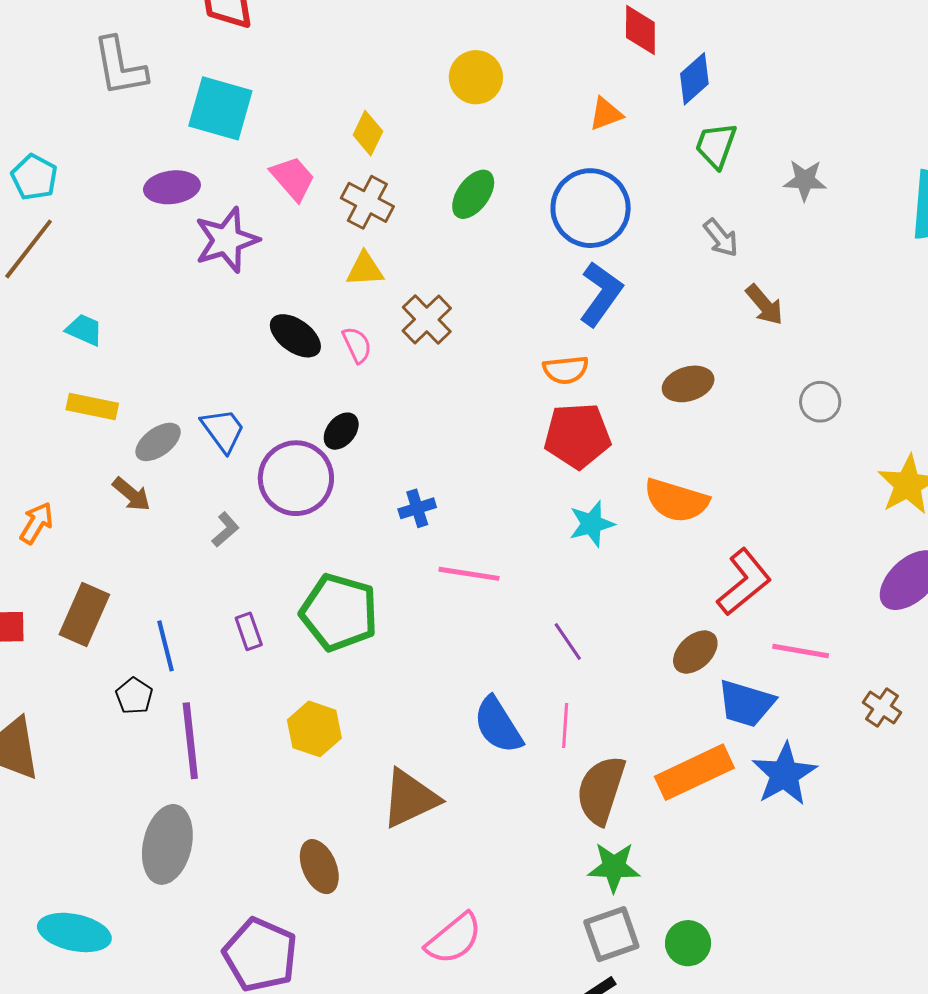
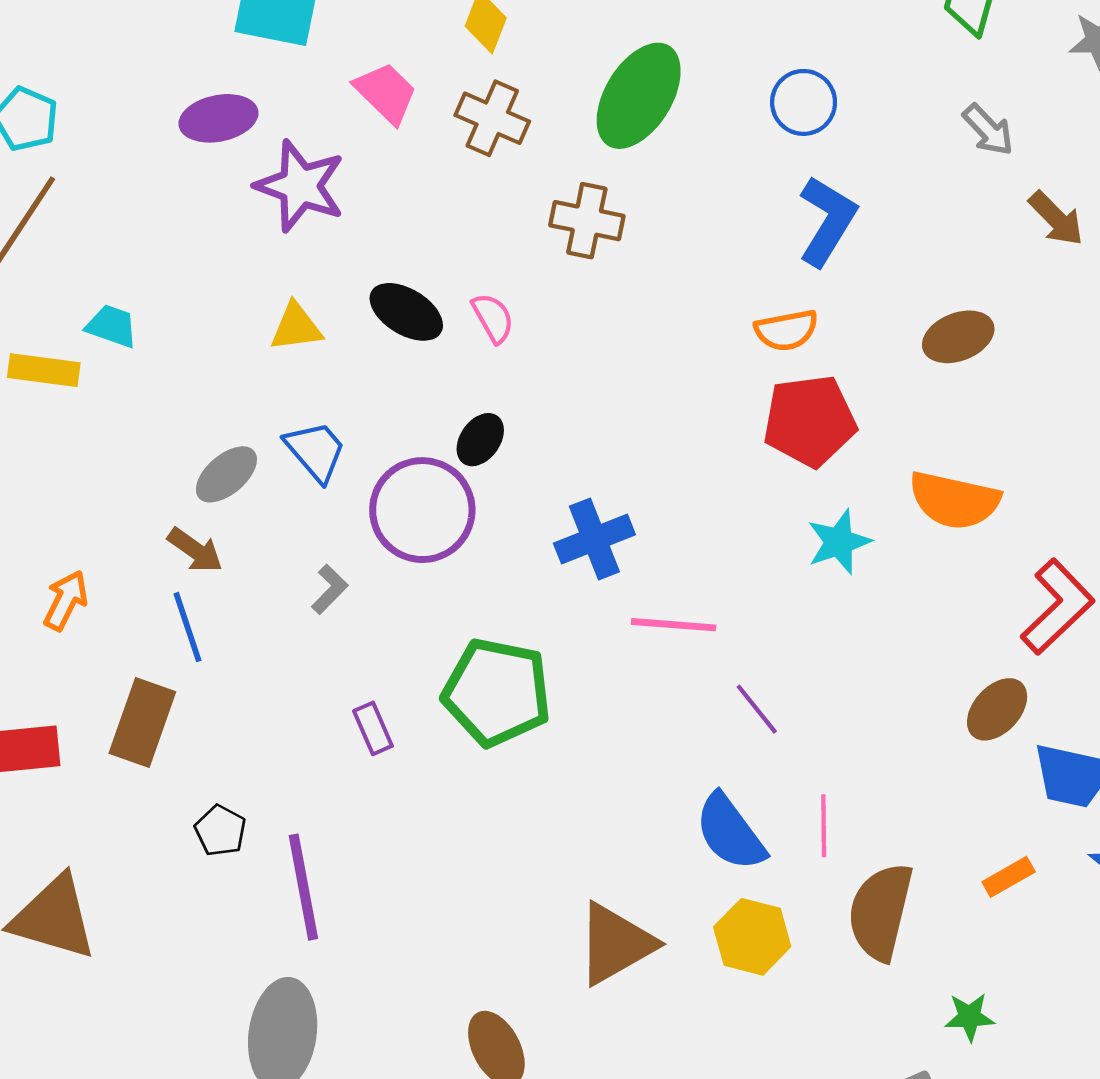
green ellipse: (473, 194) -> (639, 96), size x1.5
blue circle: (591, 208) -> (804, 102), size x0.6
purple star: (227, 240) -> (300, 186), turned -30
yellow triangle: (365, 269) -> (296, 327), moved
brown cross: (427, 319) -> (587, 221), moved, turned -30
yellow rectangle: (92, 407) -> (44, 370), moved
blue cross: (417, 508) -> (594, 539), size x1.5
purple line: (568, 642) -> (757, 709), moved
blue line: (166, 646) -> (188, 627), moved
yellow hexagon: (314, 729) -> (752, 937), moved
orange rectangle: (694, 772) -> (1009, 877), size x0.5
green star: (614, 867) -> (970, 1017), moved, size x0.7

